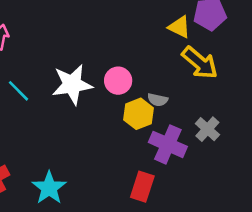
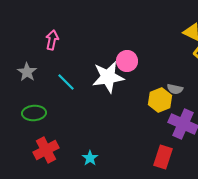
pink circle: (118, 81) -> (127, 61), moved
cyan star: (49, 188) -> (90, 158), size x0.6

